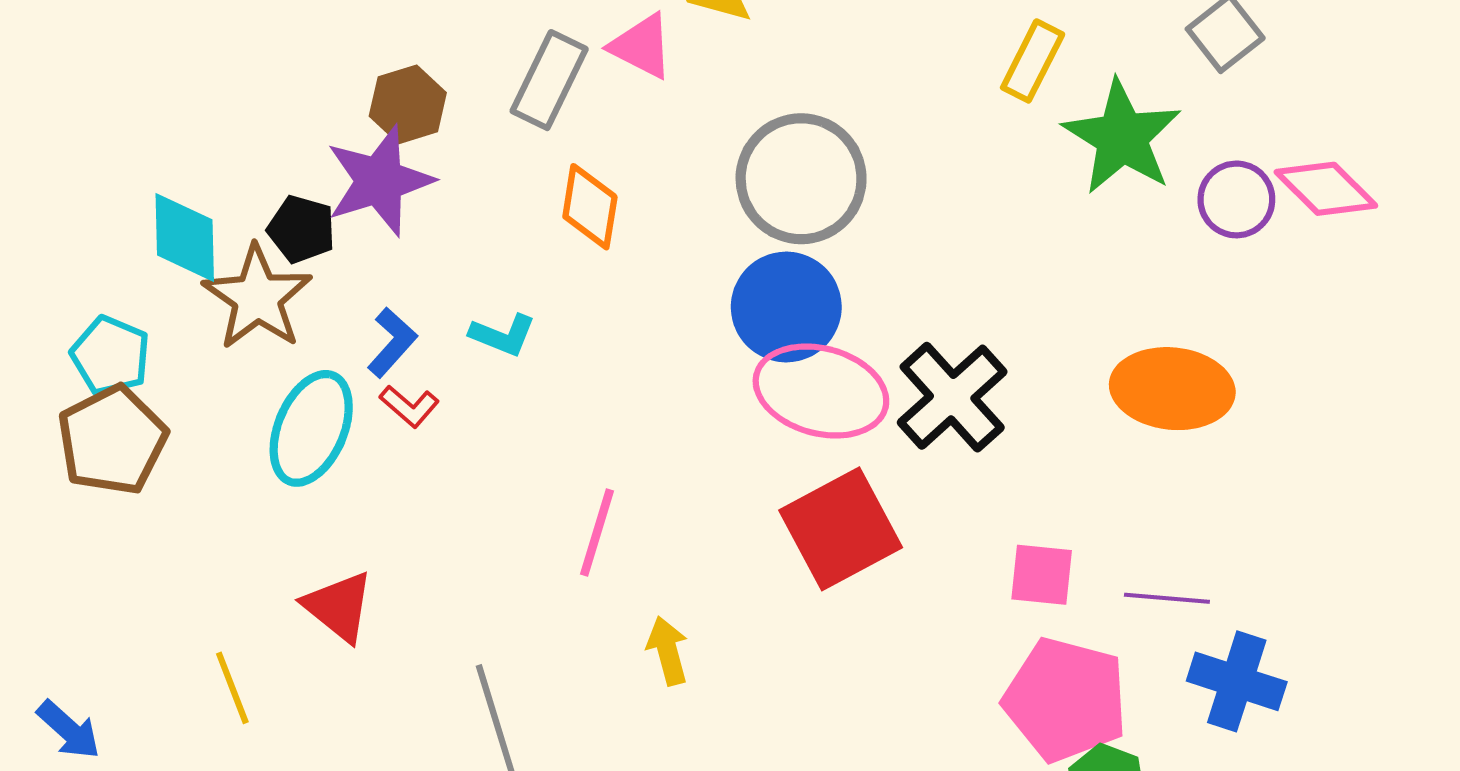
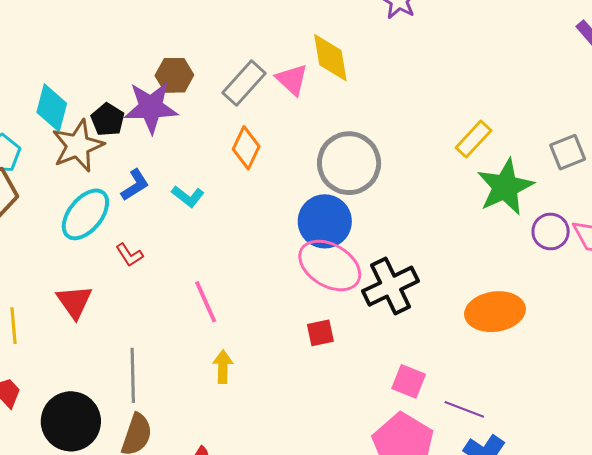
orange ellipse: (1172, 389) -> (495, 312), turned -30
red L-shape: (409, 406) -> (129, 255), moved
red square: (841, 529) -> (320, 333), size x0.5
pink line: (597, 533) -> (206, 302), turned -57

